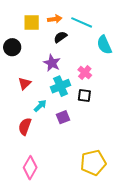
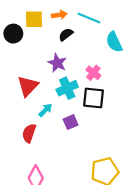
black circle: (12, 47) -> (13, 34), moved
red triangle: (25, 83) -> (28, 86), size x1.5
black square: (84, 95) -> (94, 98), size x1.5

